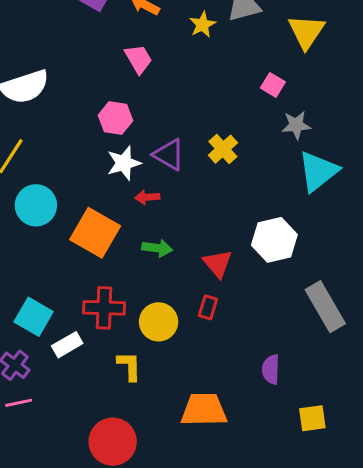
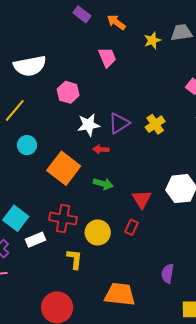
pink hexagon: (115, 118) -> (68, 92), moved
purple triangle: (169, 155) -> (119, 123), turned 50
cyan circle: (36, 205) -> (27, 145), size x0.7

